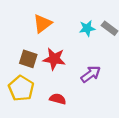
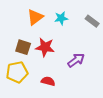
cyan star: (87, 28) -> (61, 18), moved
yellow pentagon: (21, 88) -> (17, 72), turned 30

